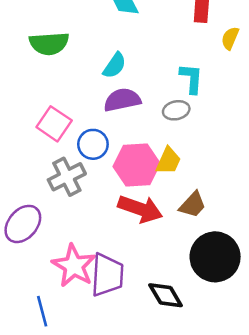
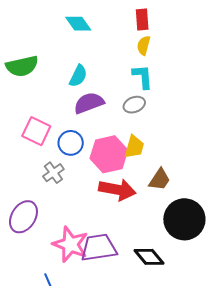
yellow semicircle: (230, 38) -> (144, 45), moved
gray cross: (67, 177) -> (53, 173), size x0.7
purple trapezoid: (107, 275) -> (99, 248), turned -93

